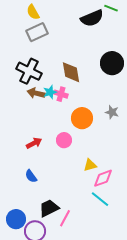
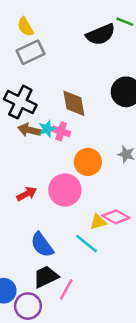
pink circle: (64, 140) -> (65, 190), size x1.6
blue semicircle: (31, 176) -> (42, 245), moved, size x1.5
pink diamond: (103, 178) -> (116, 217), moved, turned 50
cyan line: (100, 199) -> (87, 244), moved

